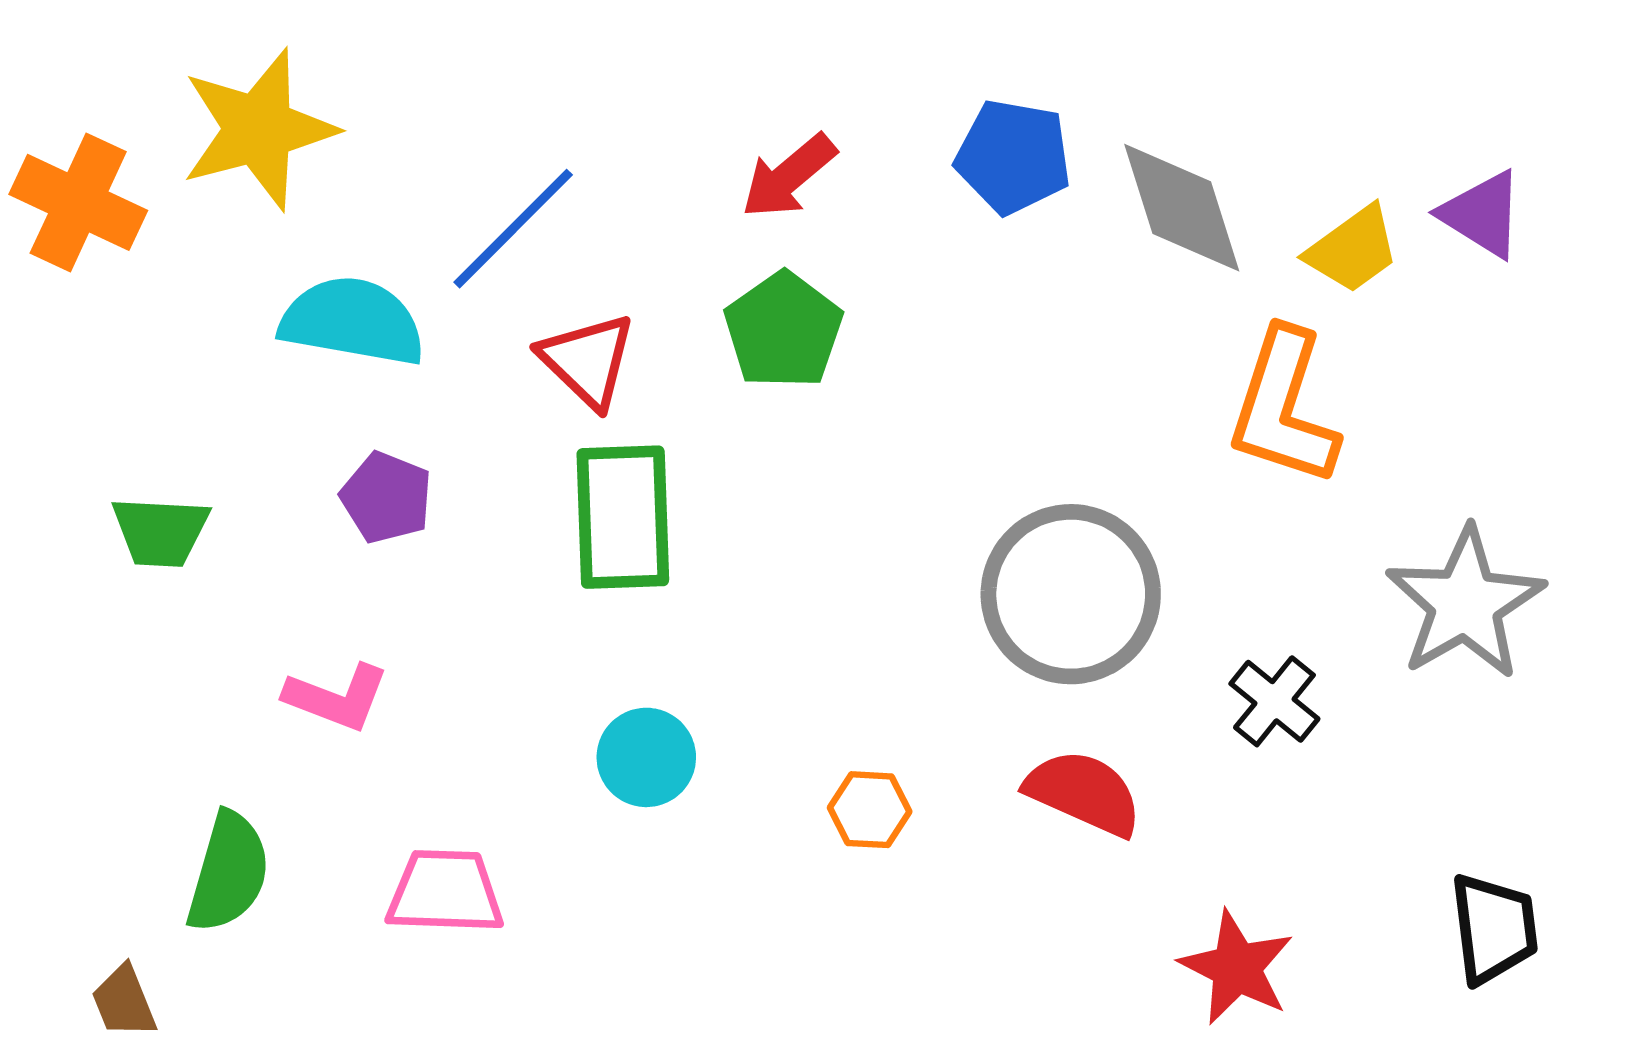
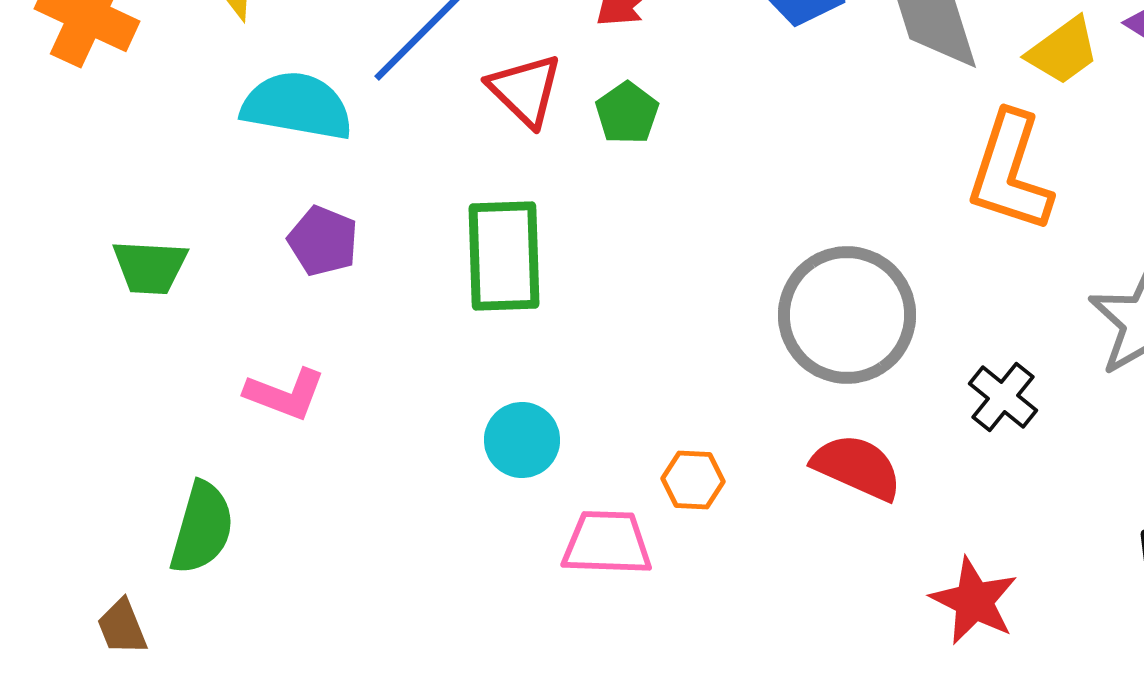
green pentagon: (783, 330) -> (627, 113), size x0.7
red triangle: (588, 360) -> (525, 90), moved
pink trapezoid: (445, 892) -> (607, 543), moved

